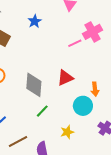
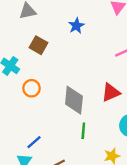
green line: (42, 111) -> (83, 131), turned -40

